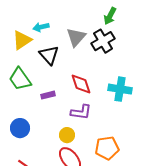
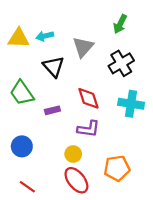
yellow triangle: (22, 40) -> (19, 38), moved, turned 35
black cross: (103, 41) -> (121, 63), moved

